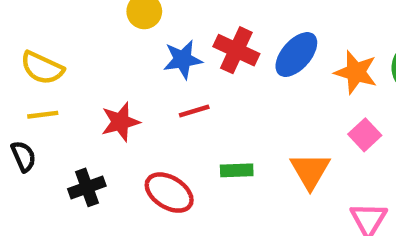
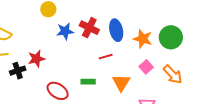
blue ellipse: (296, 55) -> (116, 30), turned -55
red line: (194, 111) -> (106, 57), moved
black cross: (87, 187) -> (18, 71), moved

